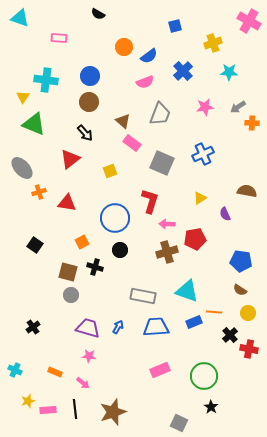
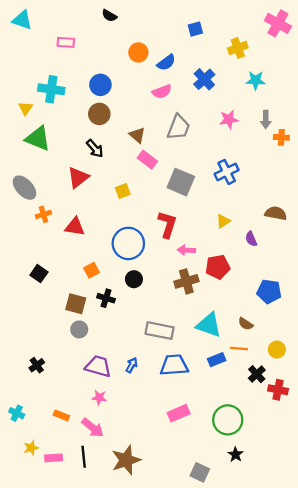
gray arrow: (238, 107) -> (266, 119), turned -56
brown semicircle: (240, 290) -> (246, 324), moved
pink arrow: (83, 383) -> (93, 428), size x1.5

